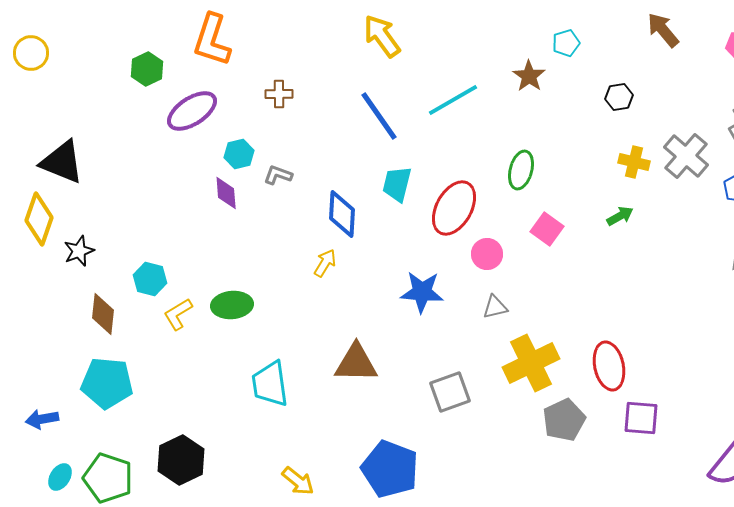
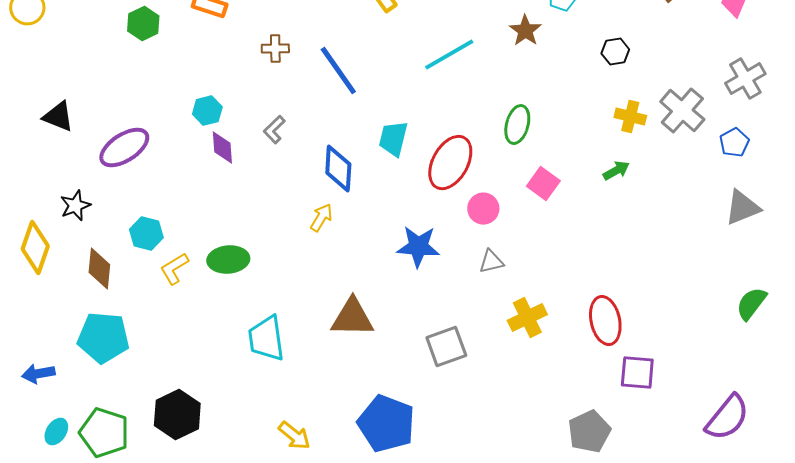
purple ellipse: (192, 111) -> (124, 148), moved
blue line: (379, 116) -> (338, 71), moved
cyan hexagon: (239, 154) -> (207, 111), moved
black triangle: (62, 162) -> (58, 117), size x0.7
gray L-shape: (278, 175) -> (274, 130), turned -64
yellow diamond: (39, 219) -> (35, 248), moved
yellow cross: (531, 363) -> (527, 318), size x0.7
gray pentagon: (564, 420) -> (589, 432), moved

